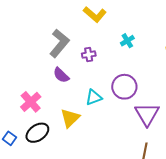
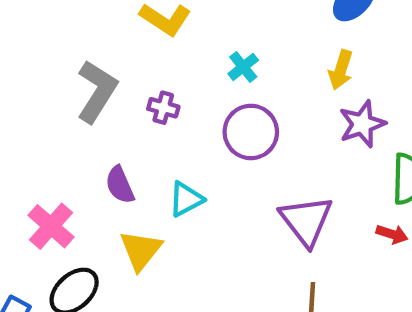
purple cross: (89, 55) -> (163, 108), turned 32
purple semicircle: (61, 75) -> (120, 185), moved, turned 30
purple circle: (124, 87) -> (251, 132), moved

